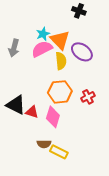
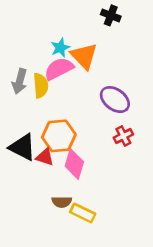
gray arrow: (14, 48) -> (20, 81), moved
purple ellipse: (82, 52) -> (115, 100), moved
yellow semicircle: (61, 61) -> (41, 86), moved
orange hexagon: (60, 92) -> (59, 136), moved

